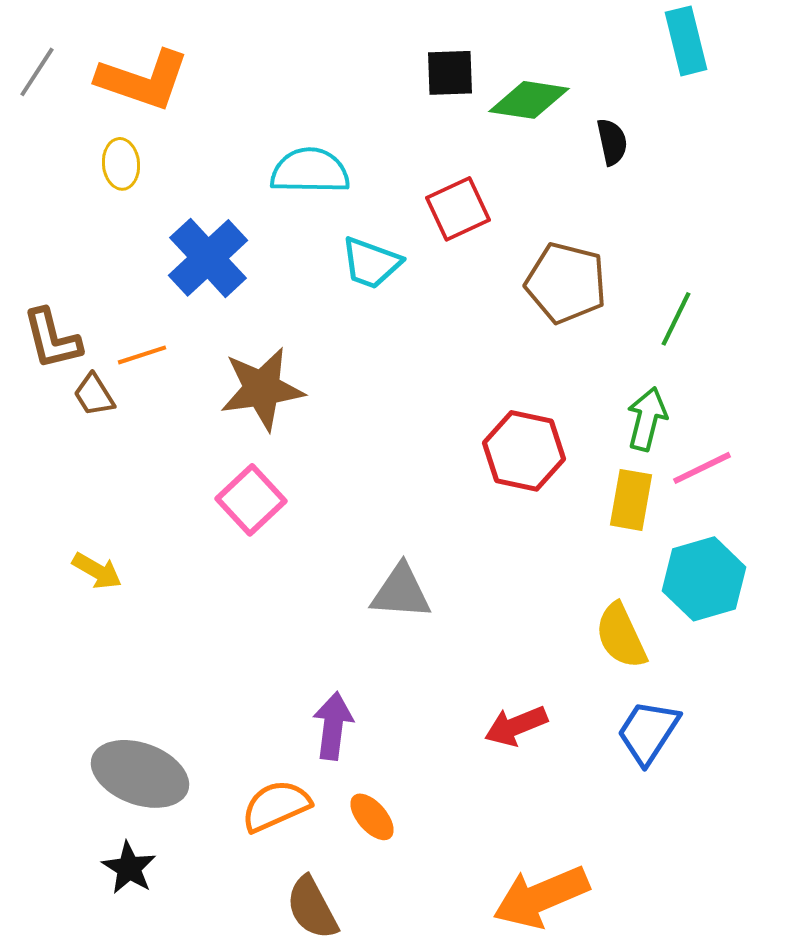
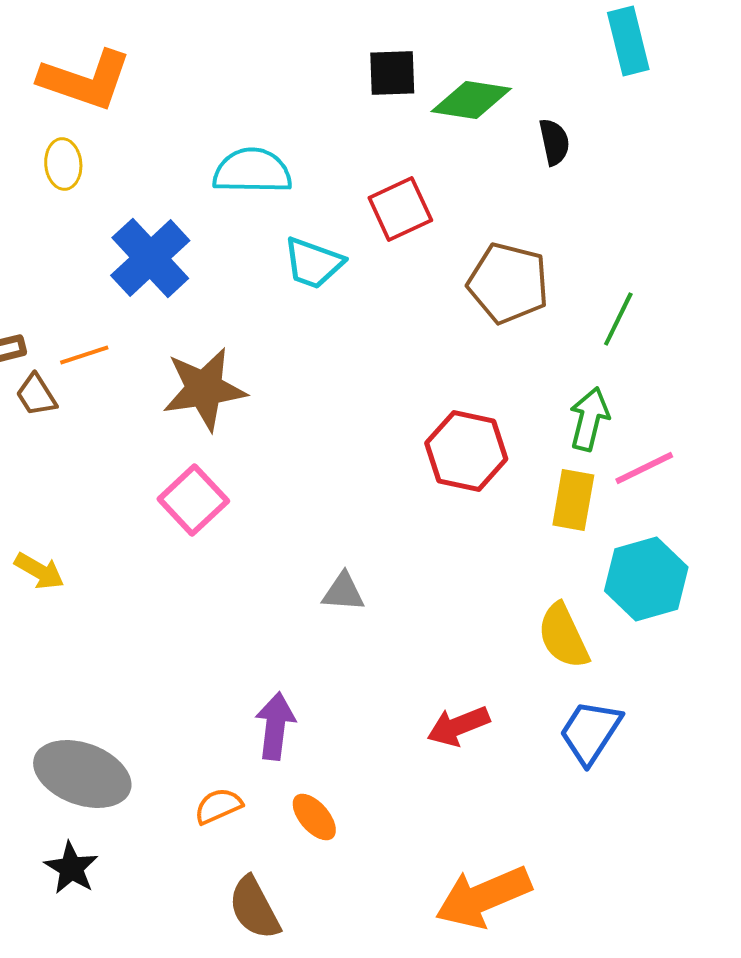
gray triangle: (401, 592) -> (343, 592), size x0.7
orange semicircle: (276, 806) -> (218, 806), size x0.7

